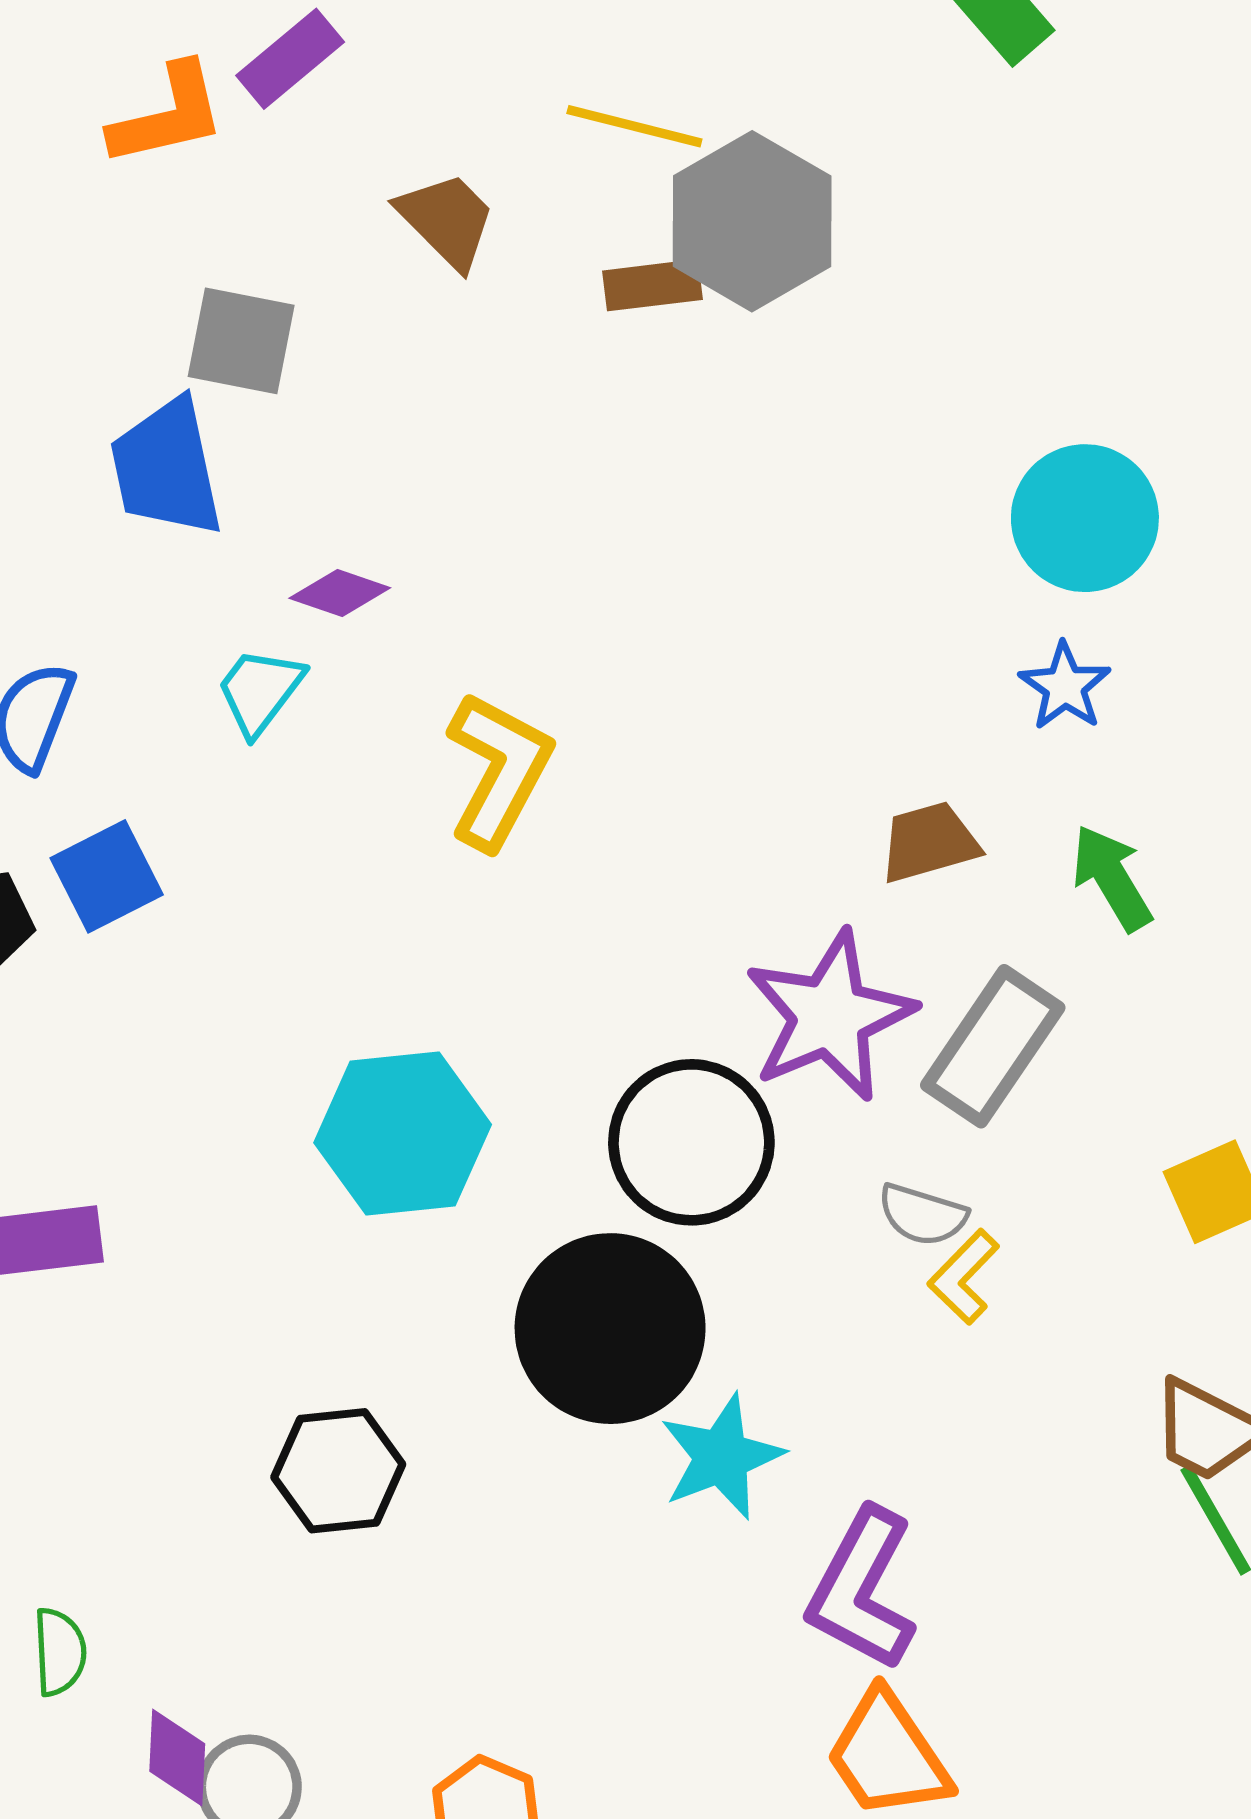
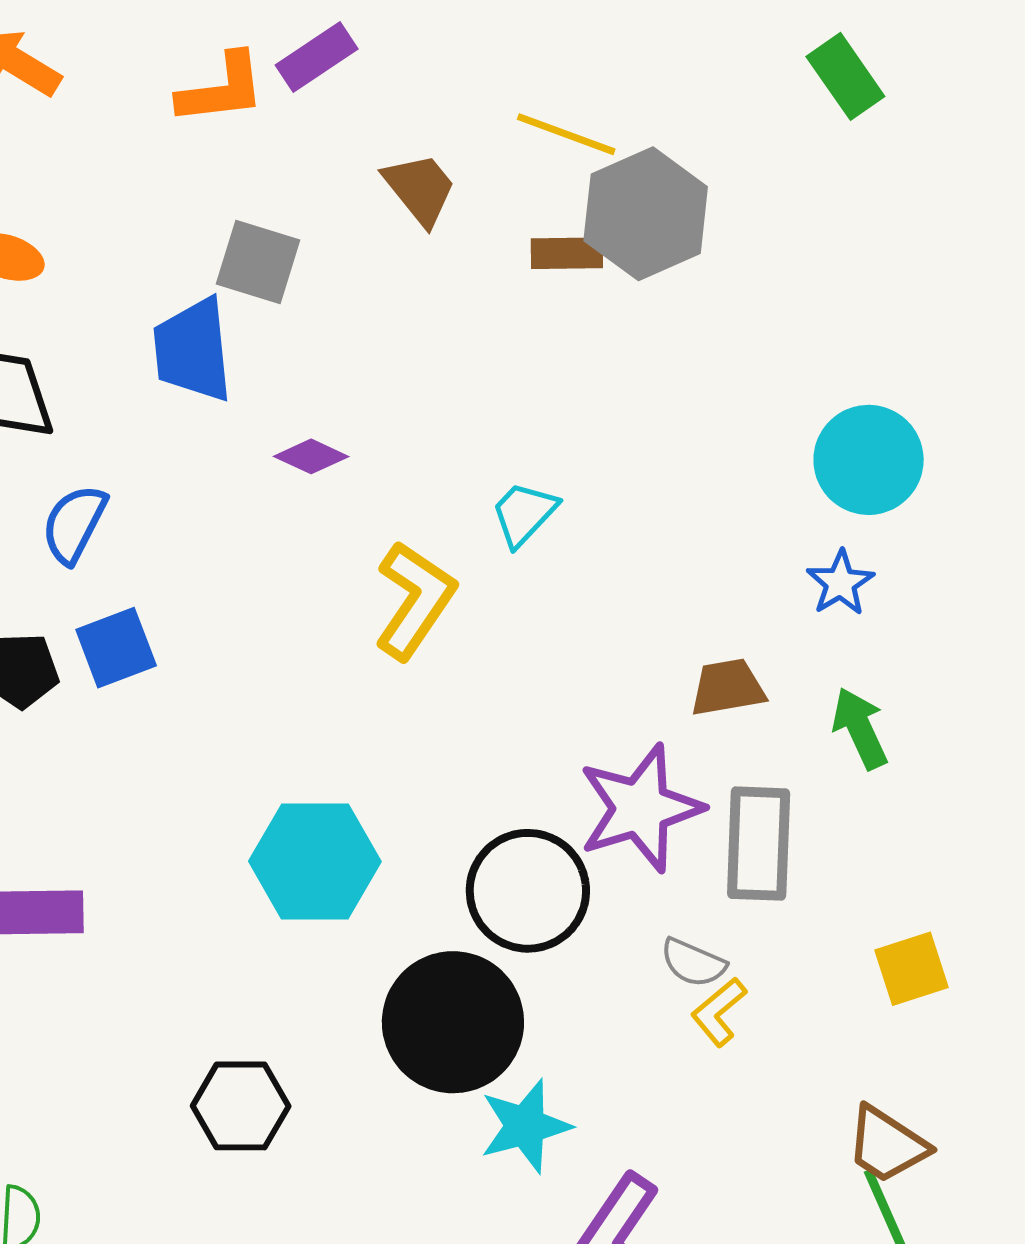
cyan trapezoid: (260, 691) -> (524, 514), moved
gray rectangle: (993, 1046) -> (759, 844), turned -38

